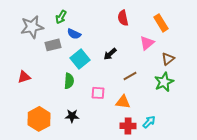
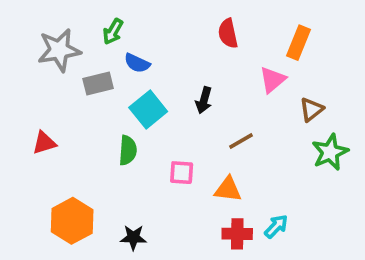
orange rectangle: (161, 23) -> (298, 43), turned 54
black arrow: (110, 54) -> (204, 100), turned -32
green star: (164, 82) -> (330, 152), moved
black star: (72, 116) -> (133, 238), moved

